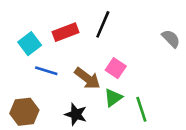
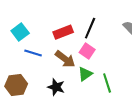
black line: (103, 24) -> (90, 28), moved
red rectangle: (66, 32) -> (63, 32), moved

